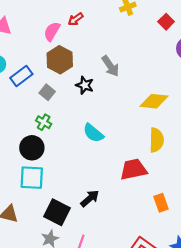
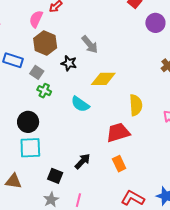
blue rectangle: (21, 76) -> (13, 60), turned 60
yellow diamond: (154, 101) -> (103, 79), moved
green cross: (44, 122) -> (44, 91), moved
orange rectangle: (161, 203) -> (119, 164), moved
black square: (57, 212) -> (55, 176), size x0.7

